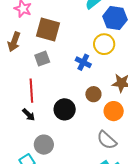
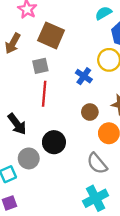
red line: (31, 91) -> (44, 94), moved
black circle: (65, 109) -> (54, 142), moved
black arrow: (29, 115) -> (17, 124), size x1.5

